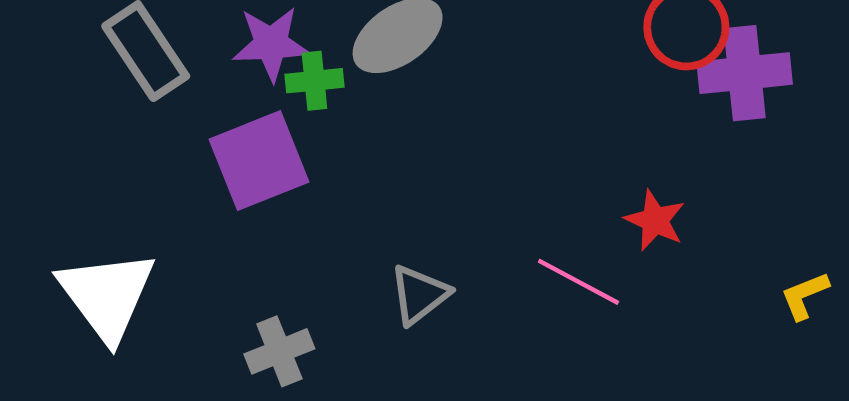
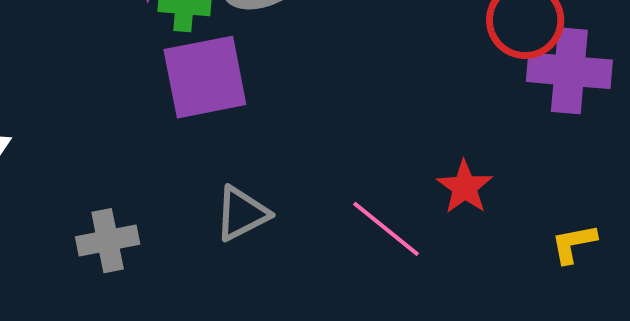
purple square: (259, 161) -> (205, 77), moved
yellow L-shape: (805, 296) -> (574, 244), moved

